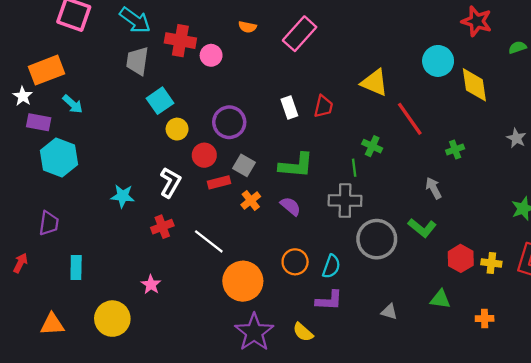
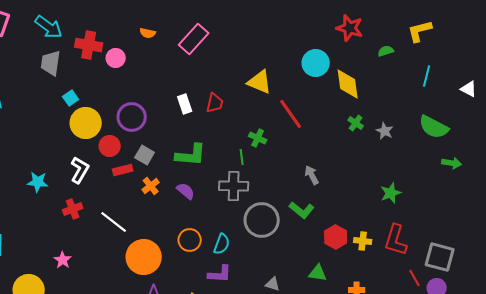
cyan square: (160, 101) -> (71, 98), size x0.7
yellow circle: (177, 129) -> (86, 123), size x1.6
green cross: (455, 149) -> (356, 123), moved, turned -35

